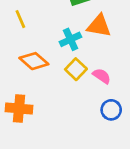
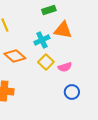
pink semicircle: (102, 76) -> (65, 67), turned 128

